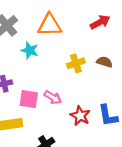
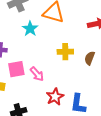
brown semicircle: (104, 62) -> (90, 58), turned -104
pink square: (29, 99) -> (16, 69), turned -36

